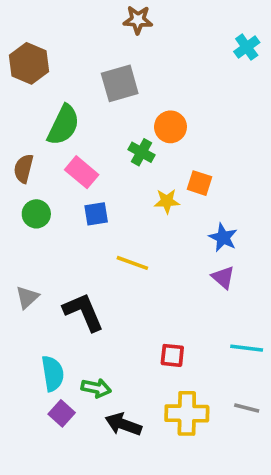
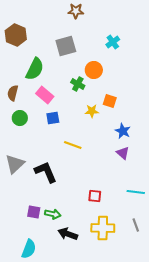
cyan cross: (247, 47) -> (113, 42), moved
gray triangle: (27, 297) -> (15, 164), size x1.5
cyan semicircle: (53, 374) -> (29, 249), moved, turned 30
gray line: (247, 408) -> (136, 225), turned 56
purple square: (62, 413) -> (34, 212), moved, turned -32

